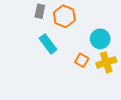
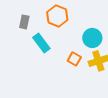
gray rectangle: (40, 11) -> (24, 22), moved

